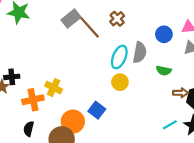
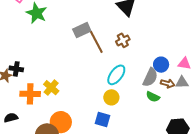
gray semicircle: (140, 52) -> (150, 77), moved
brown arrow: (180, 93) -> (168, 84), moved
blue square: (97, 110) -> (102, 119), moved, turned -35
black semicircle: (29, 129) -> (11, 118), moved, turned 48

